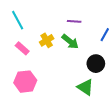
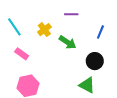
purple line: (74, 21) -> (71, 14), moved
yellow cross: (47, 40) -> (44, 30), moved

